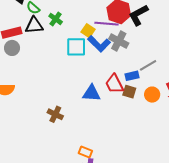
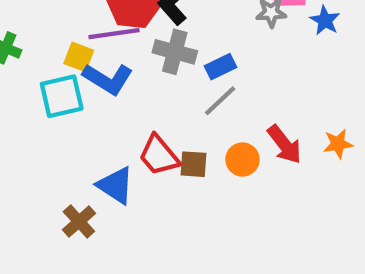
gray cross: (119, 41) -> (175, 52), moved
blue rectangle: (132, 76) -> (220, 67), moved
blue triangle: (91, 93) -> (116, 185), turned 42
brown cross: (55, 114) -> (79, 222), moved, turned 35

